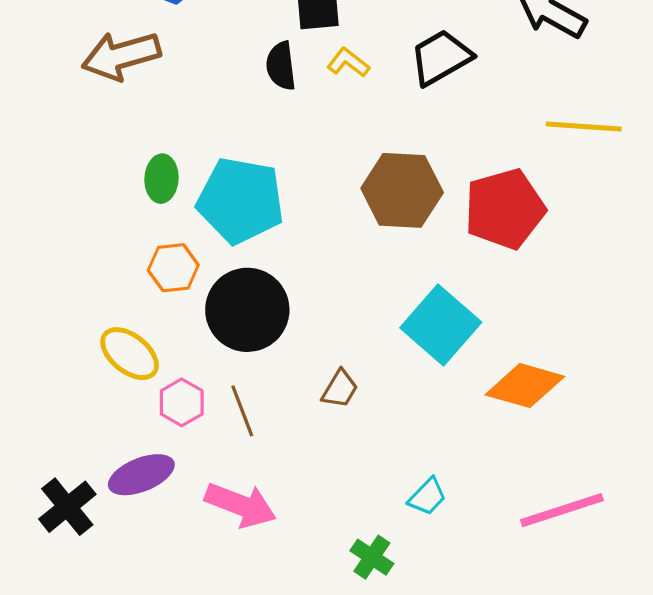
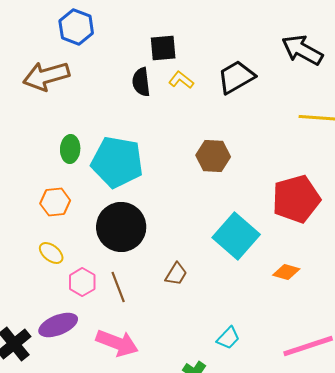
brown hexagon: (402, 190) -> (213, 156), size x0.7
red pentagon: (505, 209) -> (296, 199), moved
orange hexagon: (173, 268) -> (55, 202), moved
yellow ellipse: (130, 354) -> (51, 253), size x0.7
orange diamond: (525, 386) -> (286, 272), size x0.6

